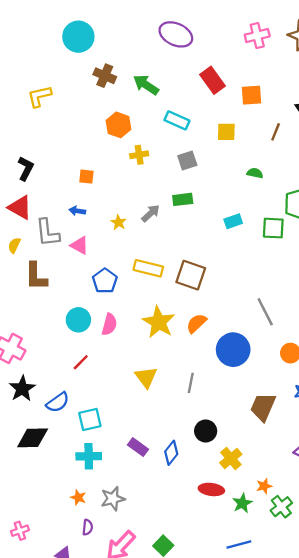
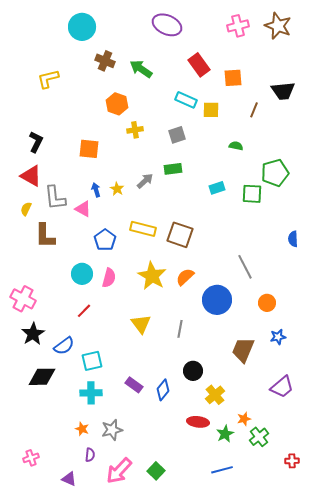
cyan rectangle: (177, 120) -> (186, 100), moved
orange square: (86, 177) -> (89, 149), size x1.5
blue arrow: (77, 211) -> (96, 190), moved, turned 64

